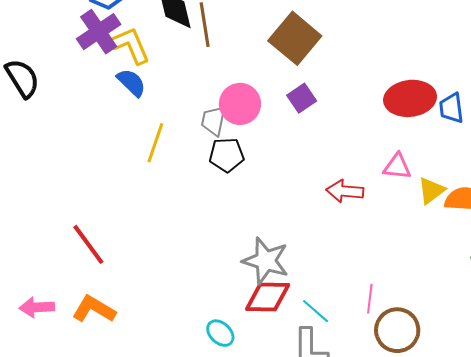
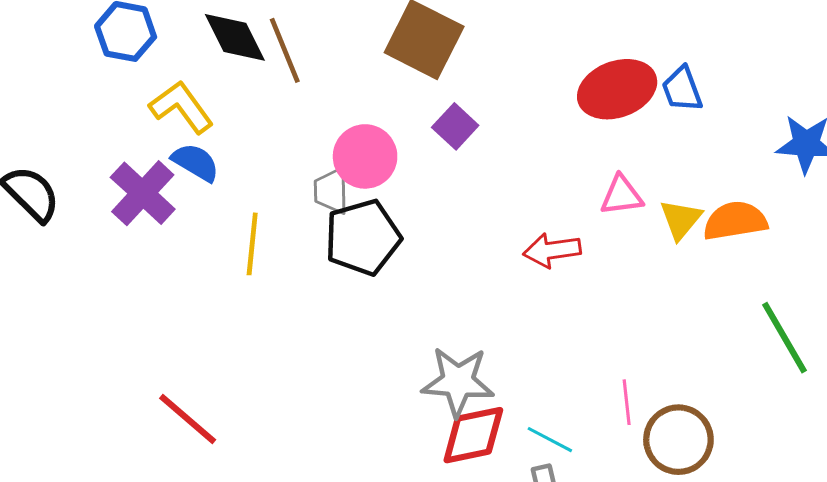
purple cross: (99, 32) -> (143, 193), moved
black pentagon: (227, 155) -> (363, 237), size x1.4

